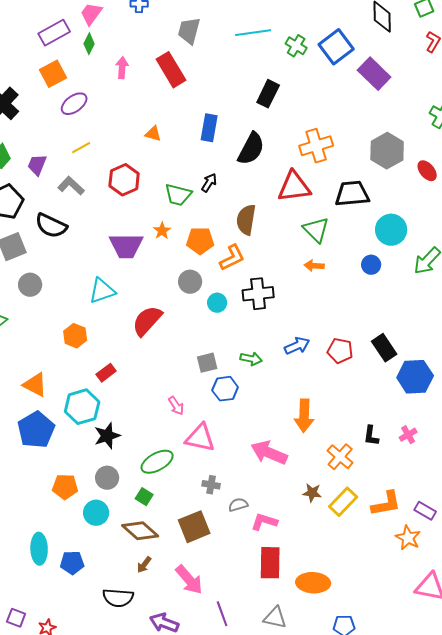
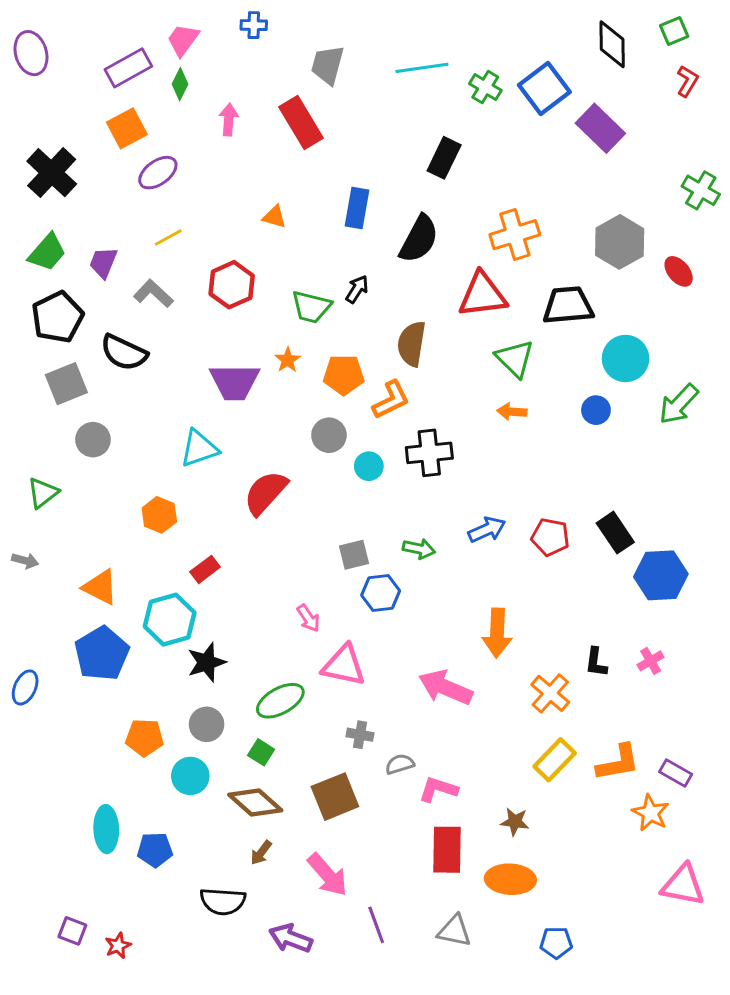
brown star: (312, 493) -> (515, 822), moved

